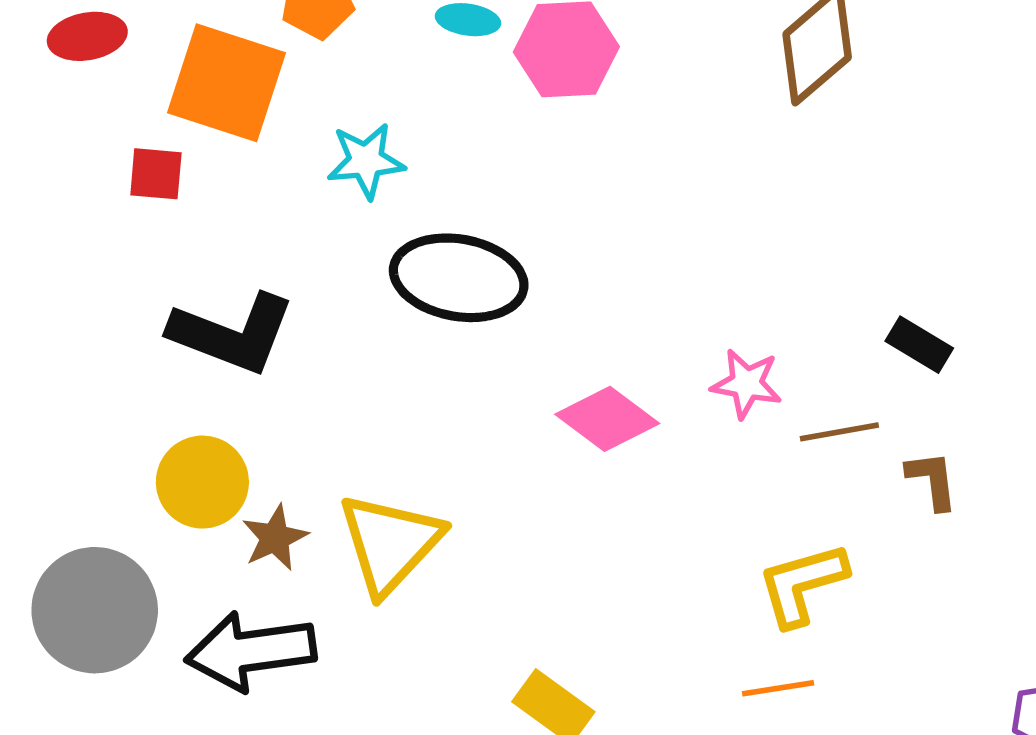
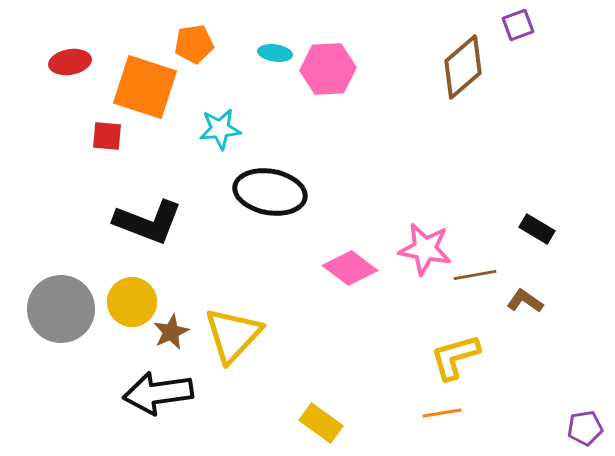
black rectangle: (919, 345) -> (537, 229), moved
pink star: (747, 384) -> (425, 249), size x1.4
brown L-shape: (932, 480) -> (525, 301), turned -48
gray circle: (95, 610) -> (61, 309), moved

